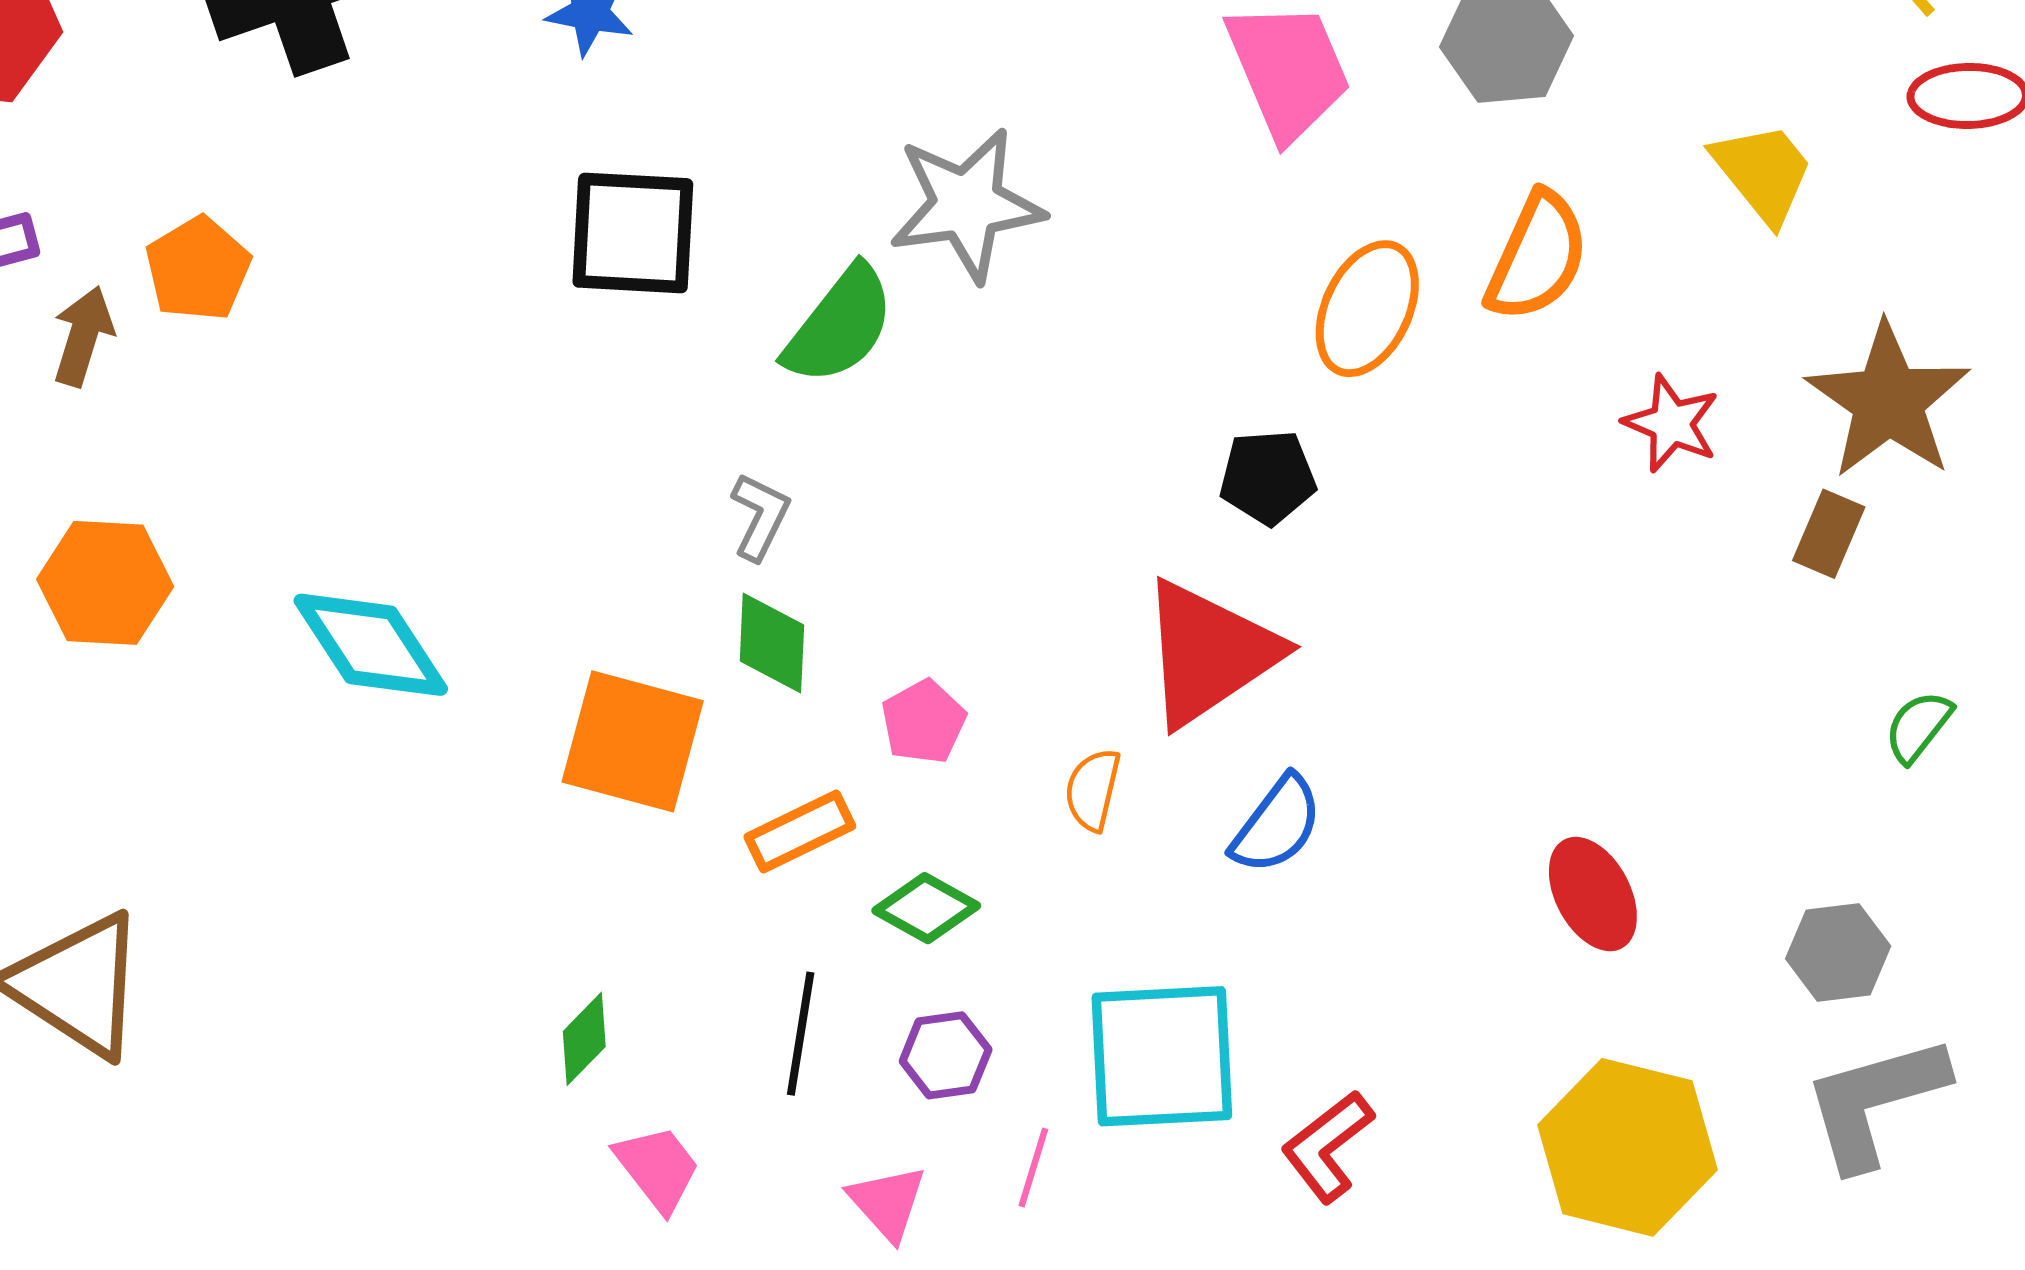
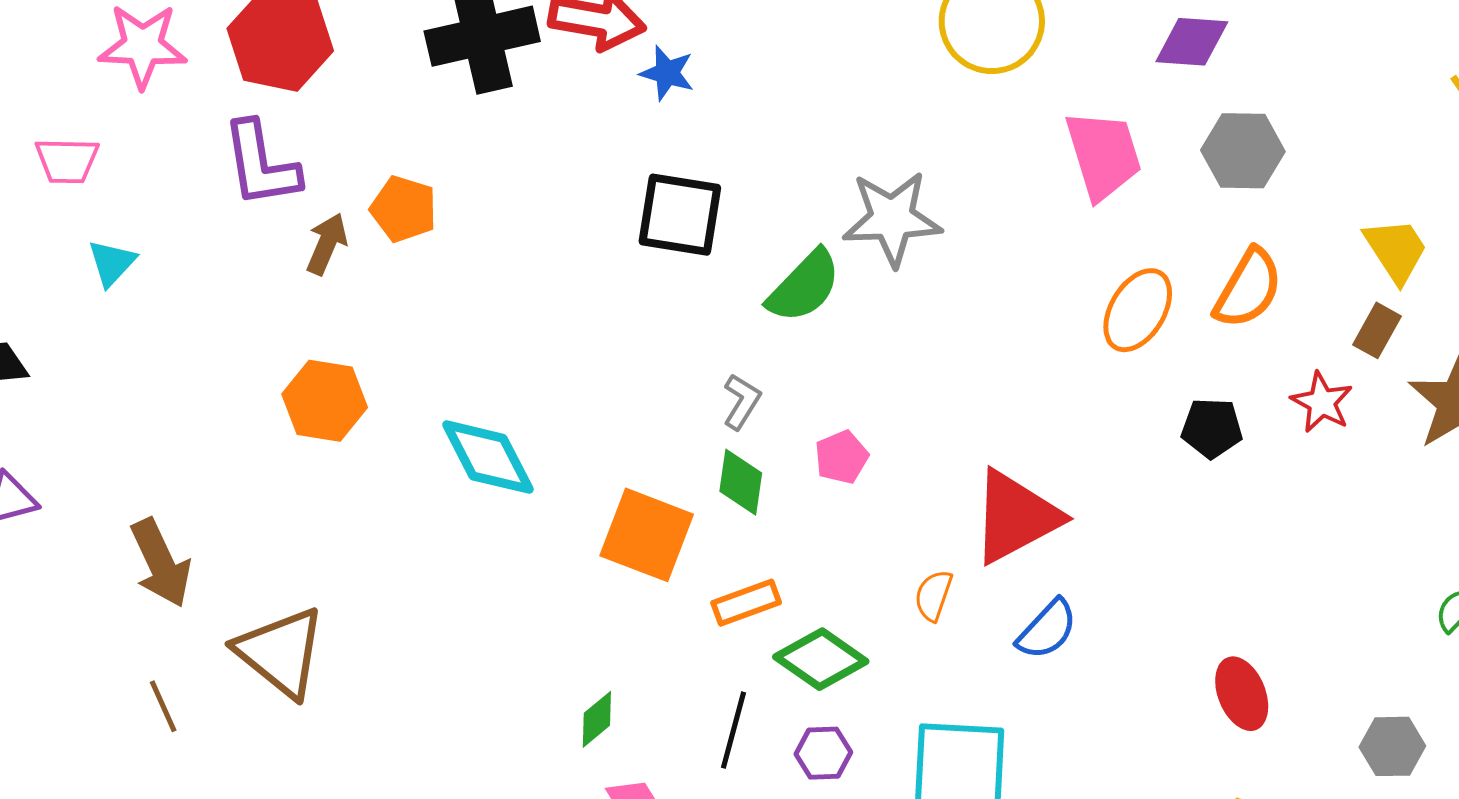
orange pentagon: (198, 269) -> (404, 209), turned -30
black pentagon: (1268, 477) -> (1212, 428), moved
brown rectangle: (1829, 534) -> (1377, 330), moved
pink pentagon: (924, 722) -> (842, 457), moved
green diamond: (926, 908) -> (821, 659), size x1.4

